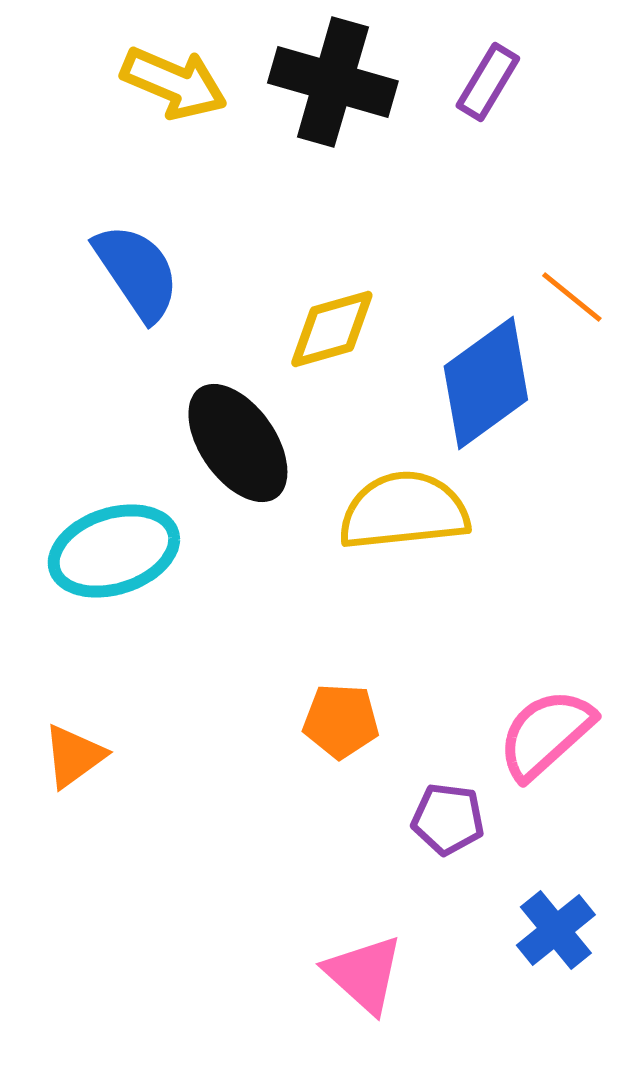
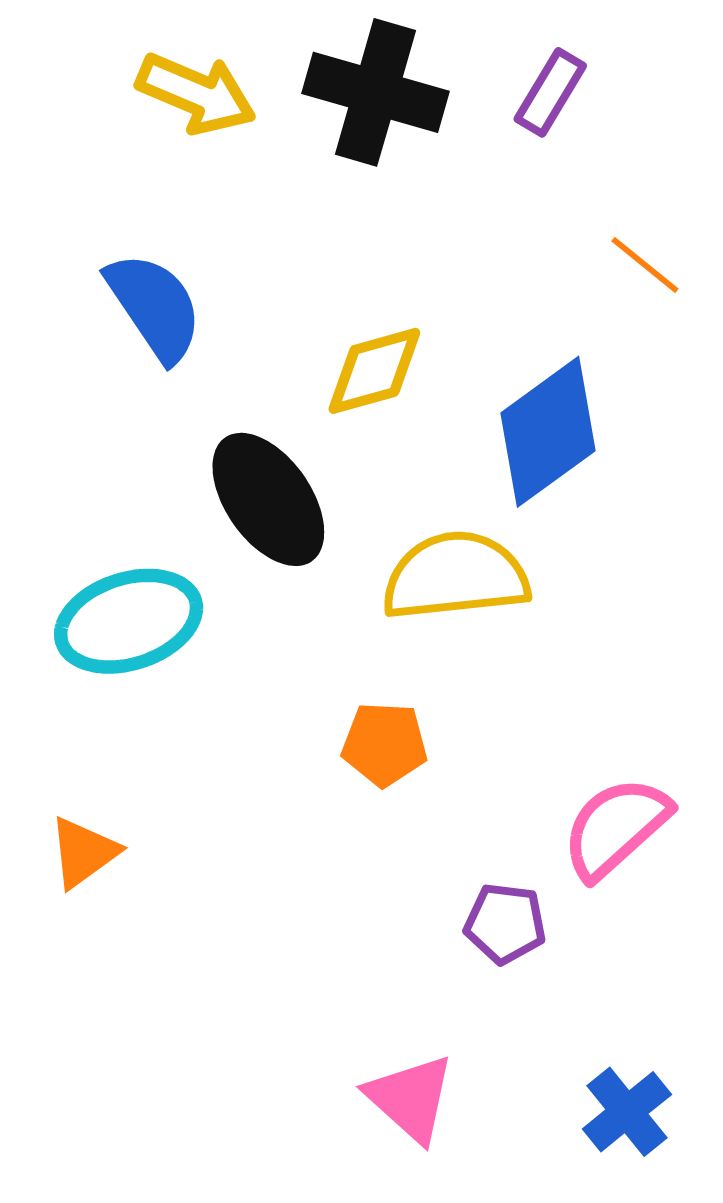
orange line: (572, 297) -> (645, 265), moved
orange pentagon: (341, 721) -> (385, 744), moved
blue cross: (556, 930) -> (627, 1112), moved

